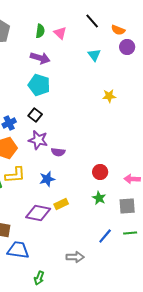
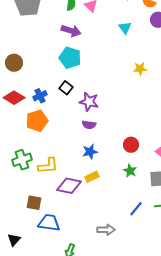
purple star: (38, 140) -> (89, 102), moved
yellow L-shape: (15, 175) -> (48, 166), moved
blue star: (47, 179) -> (90, 152), moved

